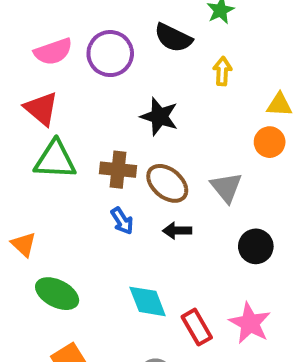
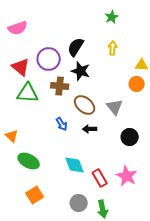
black semicircle: (173, 38) -> (76, 47), moved, turned 96
pink semicircle: (53, 52) -> (18, 28), moved
purple circle: (110, 54) -> (49, 59), moved
brown cross: (118, 170) -> (60, 86), moved

